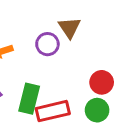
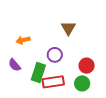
purple circle: (47, 44) -> (55, 55), moved

